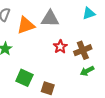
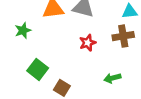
brown cross: (83, 50) -> (123, 36), moved

